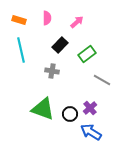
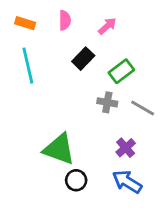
gray cross: (52, 71) -> (107, 102), moved
black circle: (70, 114) -> (76, 180), moved

